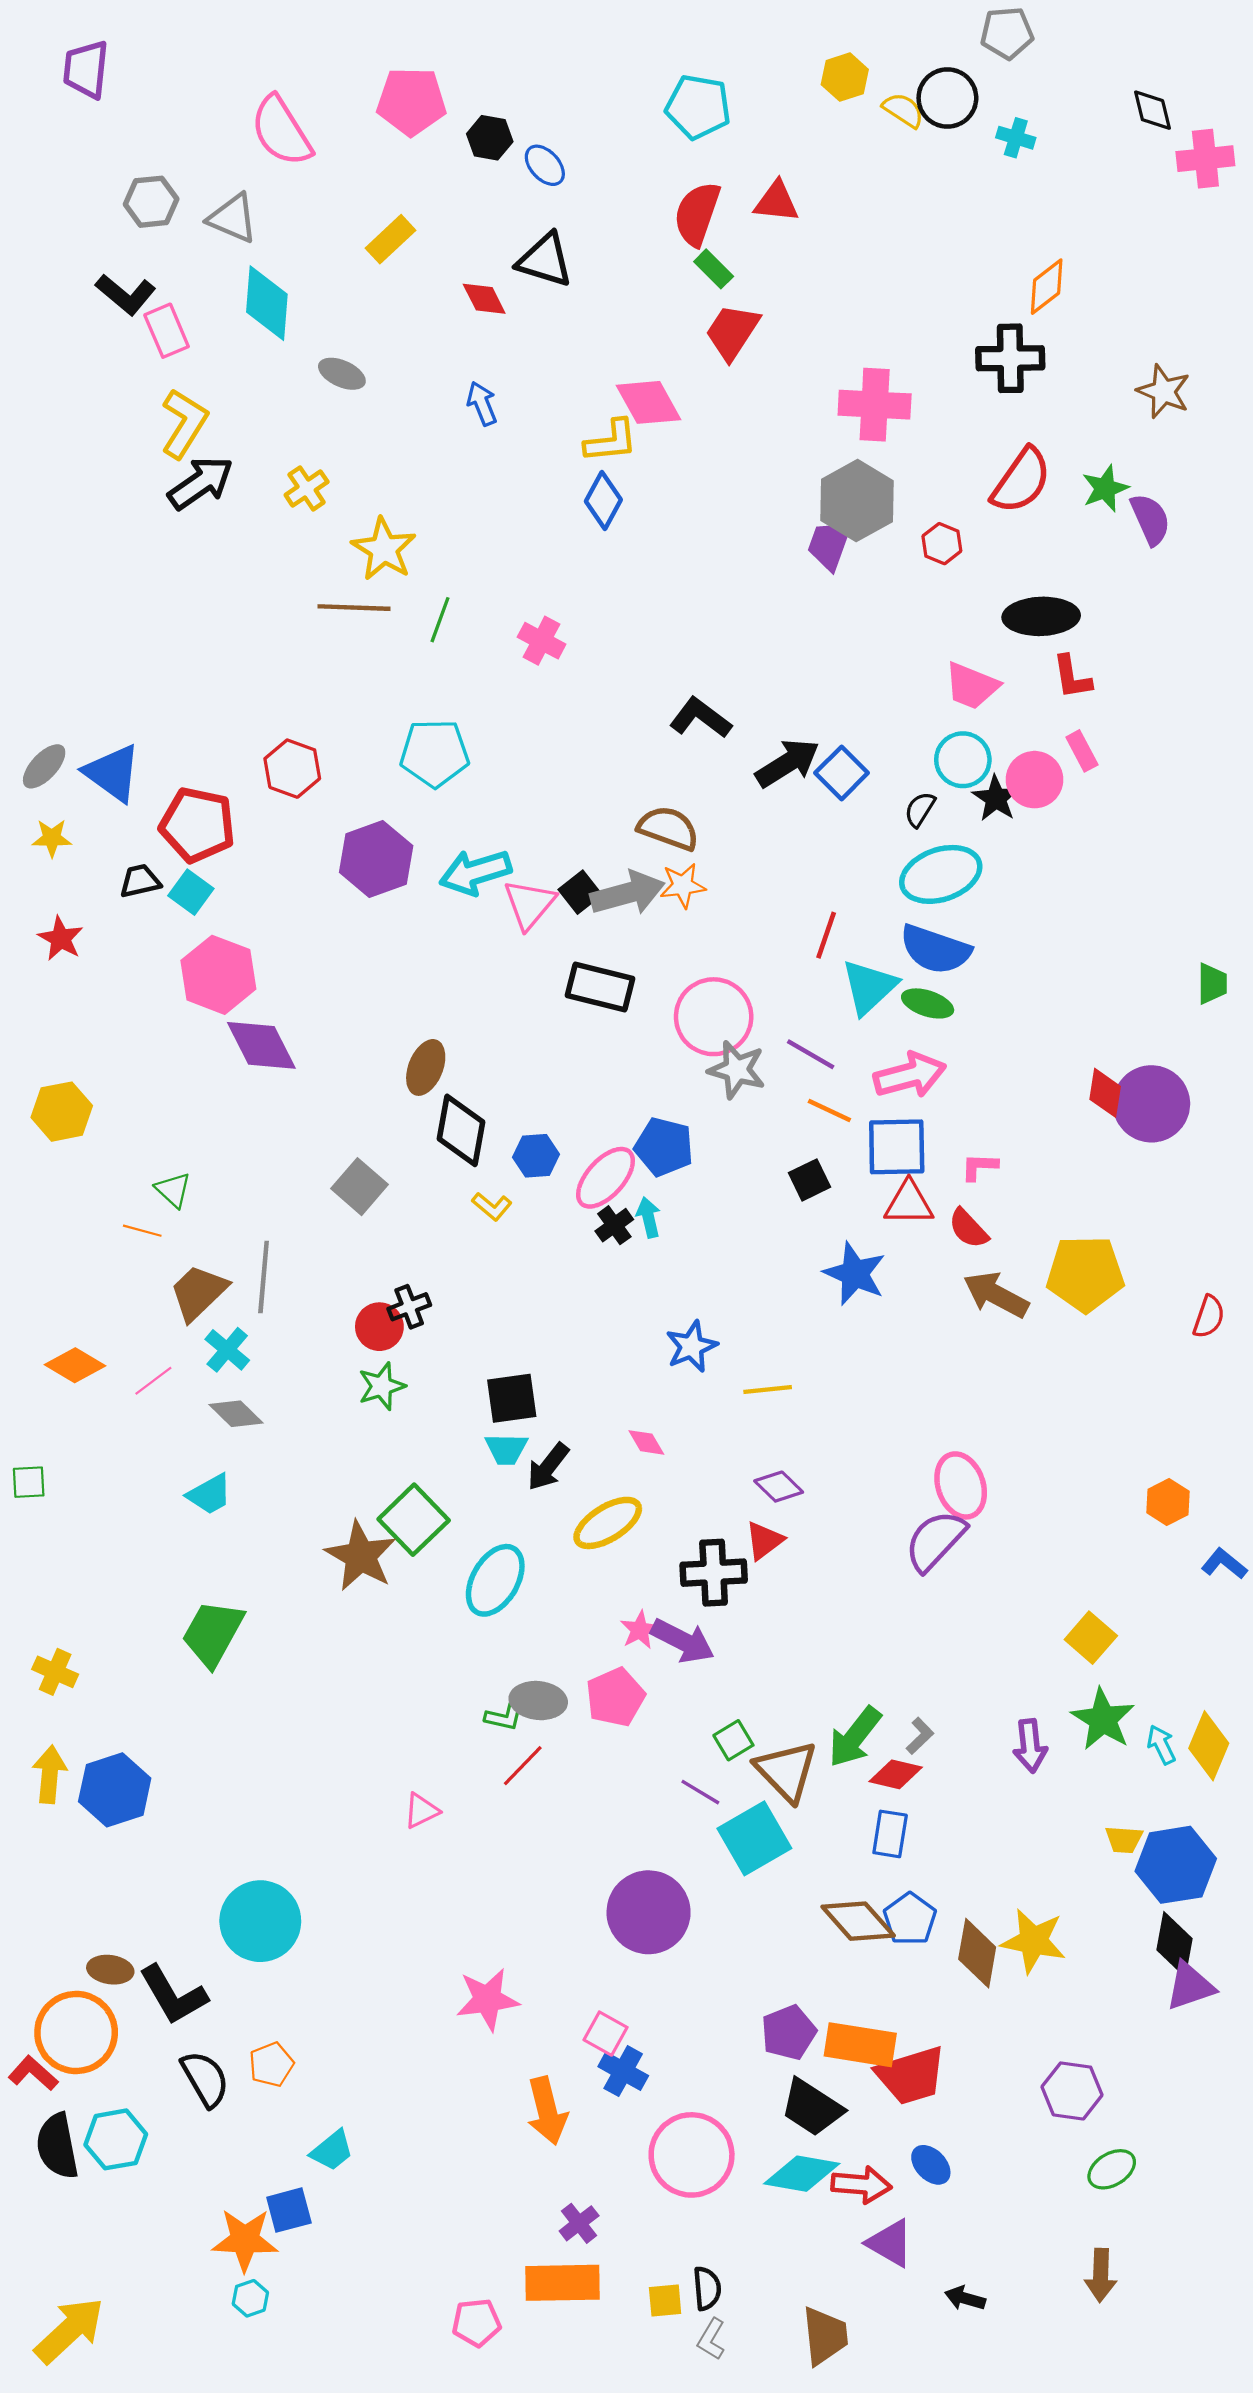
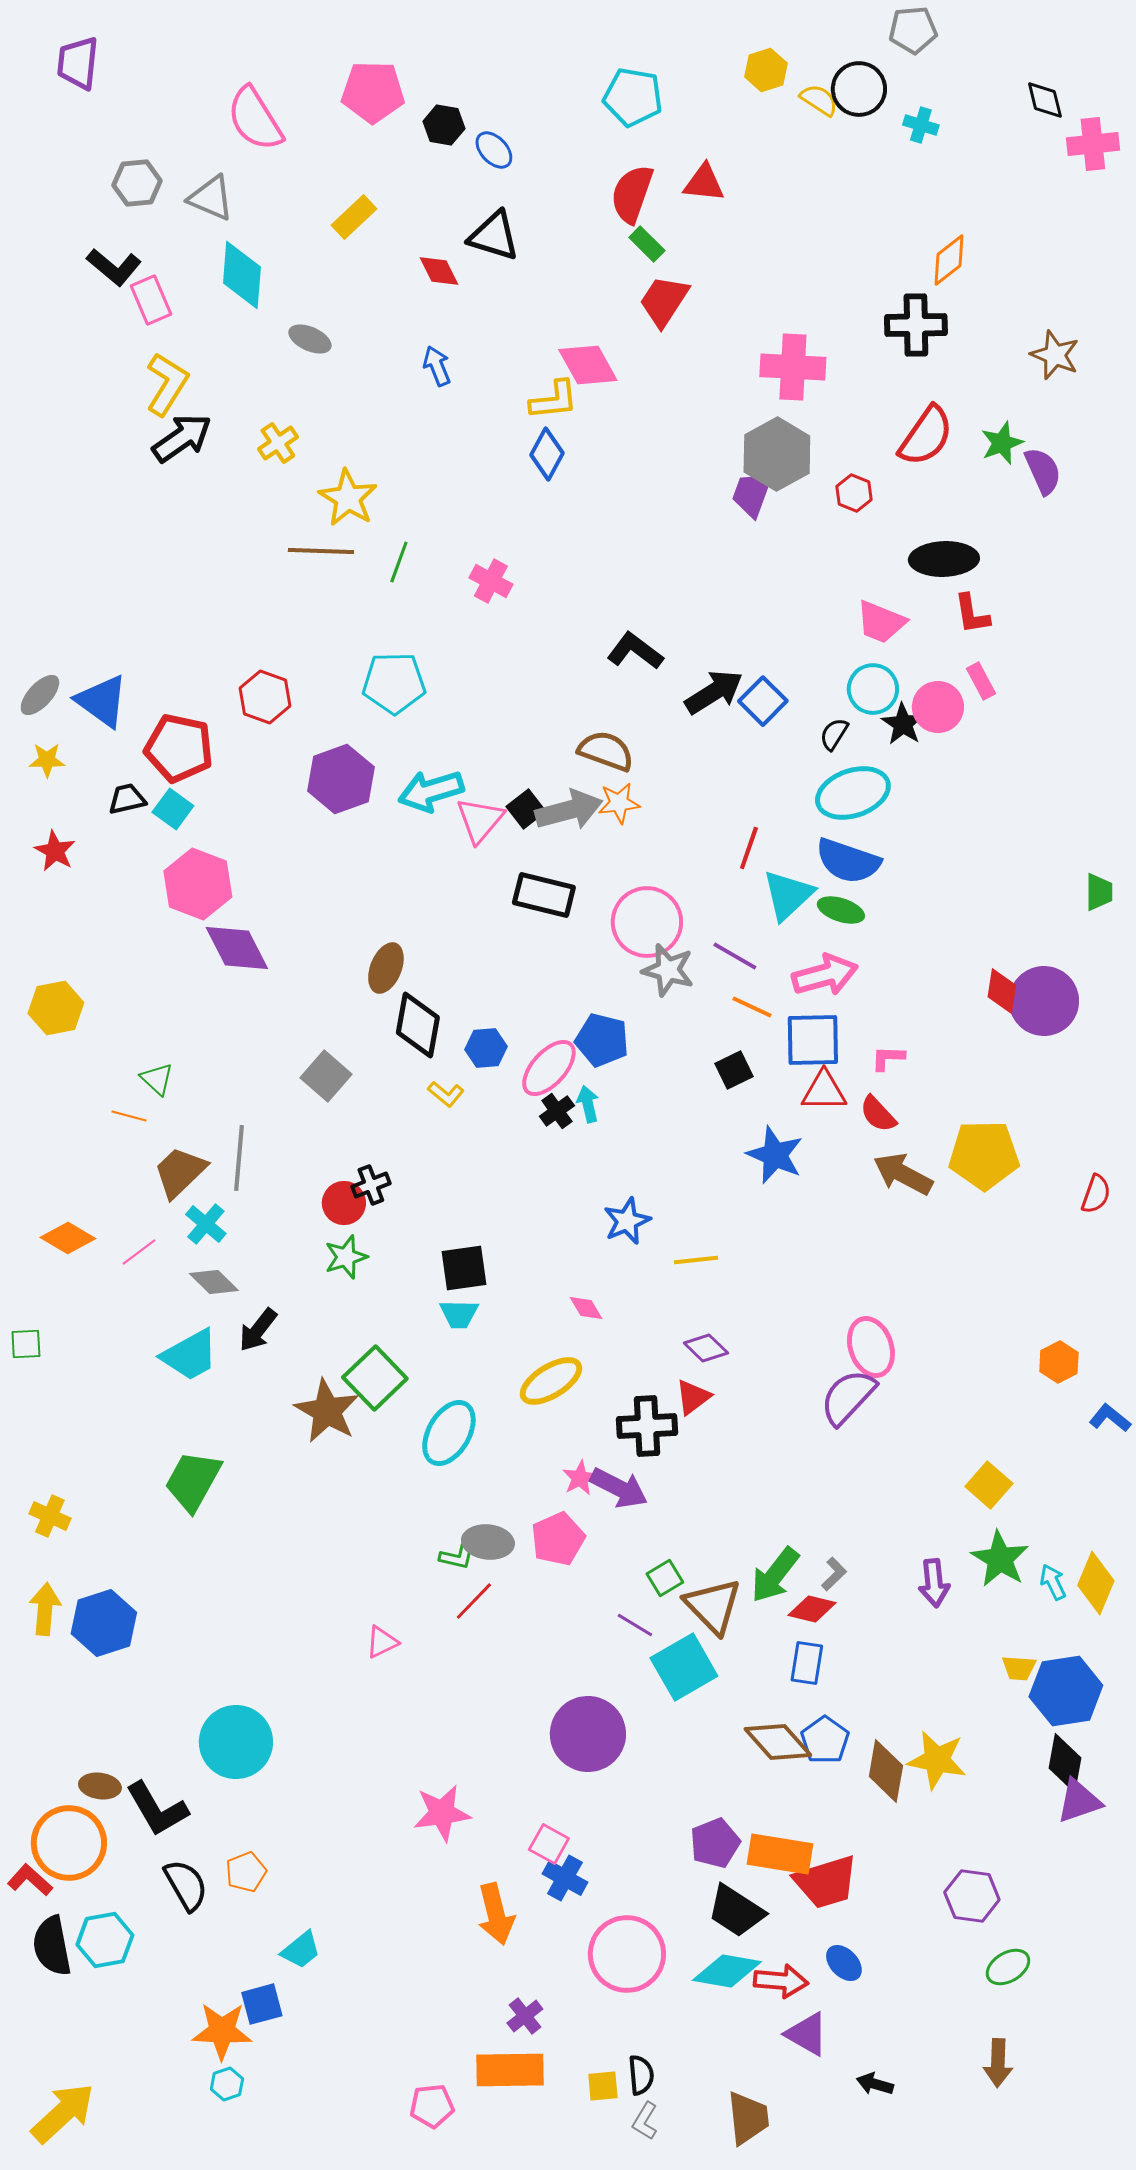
black arrow: (548, 1467) -> (258, 1330), moved
cyan trapezoid: (210, 1494) -> (190, 1355), size x1.4

